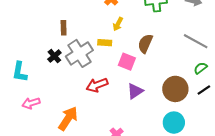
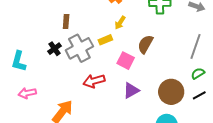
gray line: (196, 41) -> (195, 46), turned 75
yellow rectangle: (105, 43) -> (105, 40), turned -32

